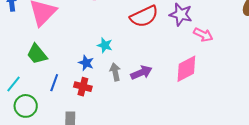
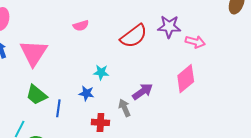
gray arrow: (115, 72) -> (125, 108), moved
blue line: (54, 83) -> (58, 108), moved
red cross: (83, 87) -> (100, 122), moved

